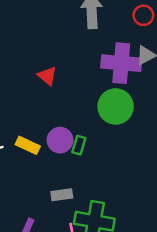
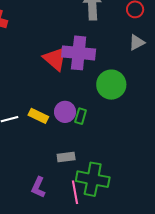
purple cross: (121, 63) -> (79, 53), moved
red triangle: (47, 76) -> (55, 59), size x1.5

